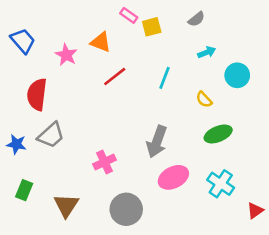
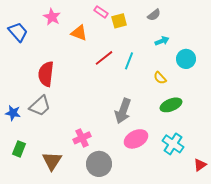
pink star: (66, 55) -> (52, 17), moved
red line: (115, 77) -> (104, 58), moved
red semicircle: (37, 94) -> (46, 74), moved
pink cross: (105, 162) -> (82, 138), moved

